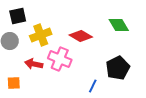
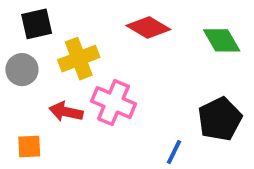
red diamond: (81, 36) -> (148, 27), moved

